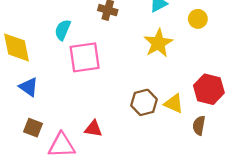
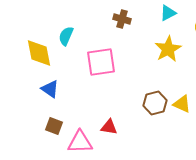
cyan semicircle: (63, 30) -> (66, 36), moved

